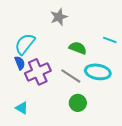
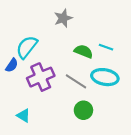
cyan line: (110, 40) -> (106, 47), moved
blue semicircle: (20, 63) -> (12, 65), moved, turned 56

